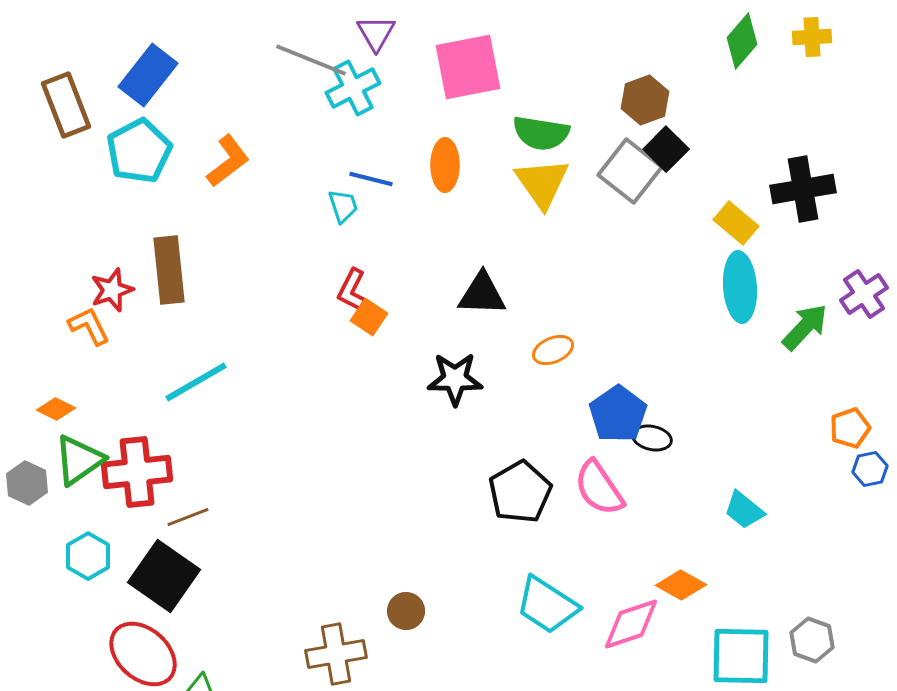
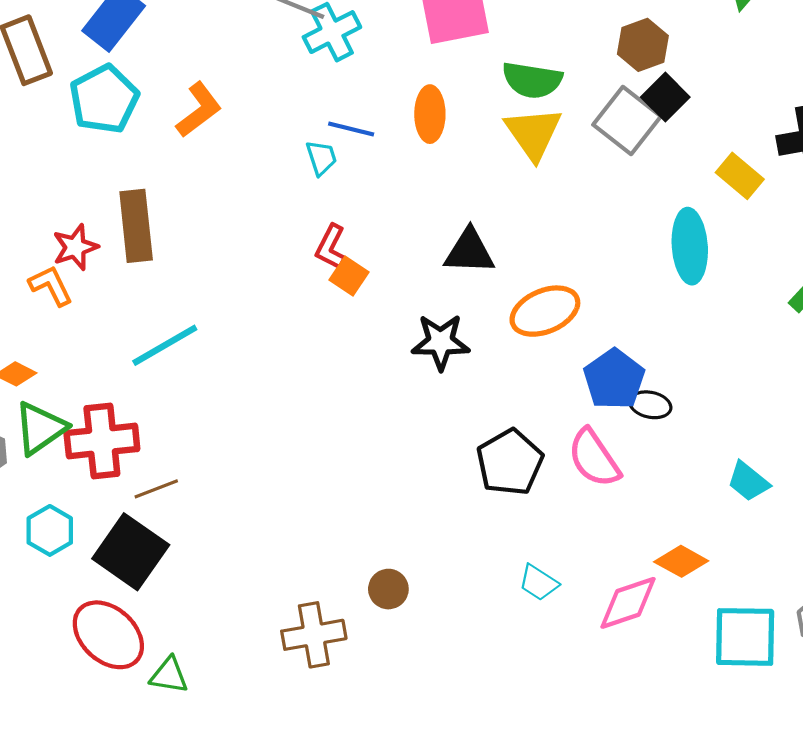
cyan ellipse: (740, 287) -> (690, 246), moved
orange ellipse: (553, 350) -> (545, 311), size x1.6
cyan trapezoid: (547, 605) -> (539, 583), size x0.6

